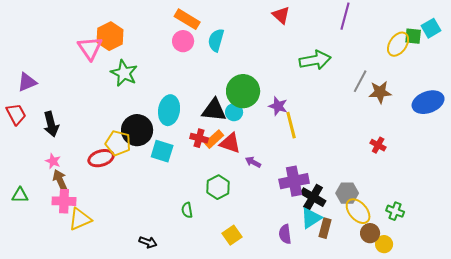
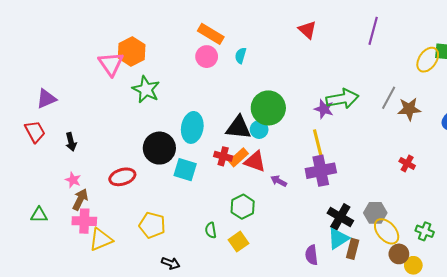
cyan semicircle: (216, 40) -> (241, 56), size x0.7
green arrow: (315, 60) -> (342, 99), moved
purple star: (278, 106) -> (324, 109), moved
black arrow: (51, 124) -> (71, 142), size x0.7
yellow pentagon: (118, 143) -> (152, 225), moved
brown arrow: (60, 180) -> (80, 199), turned 50
purple cross: (294, 181) -> (321, 171), moved
yellow square: (232, 235) -> (239, 242), moved

